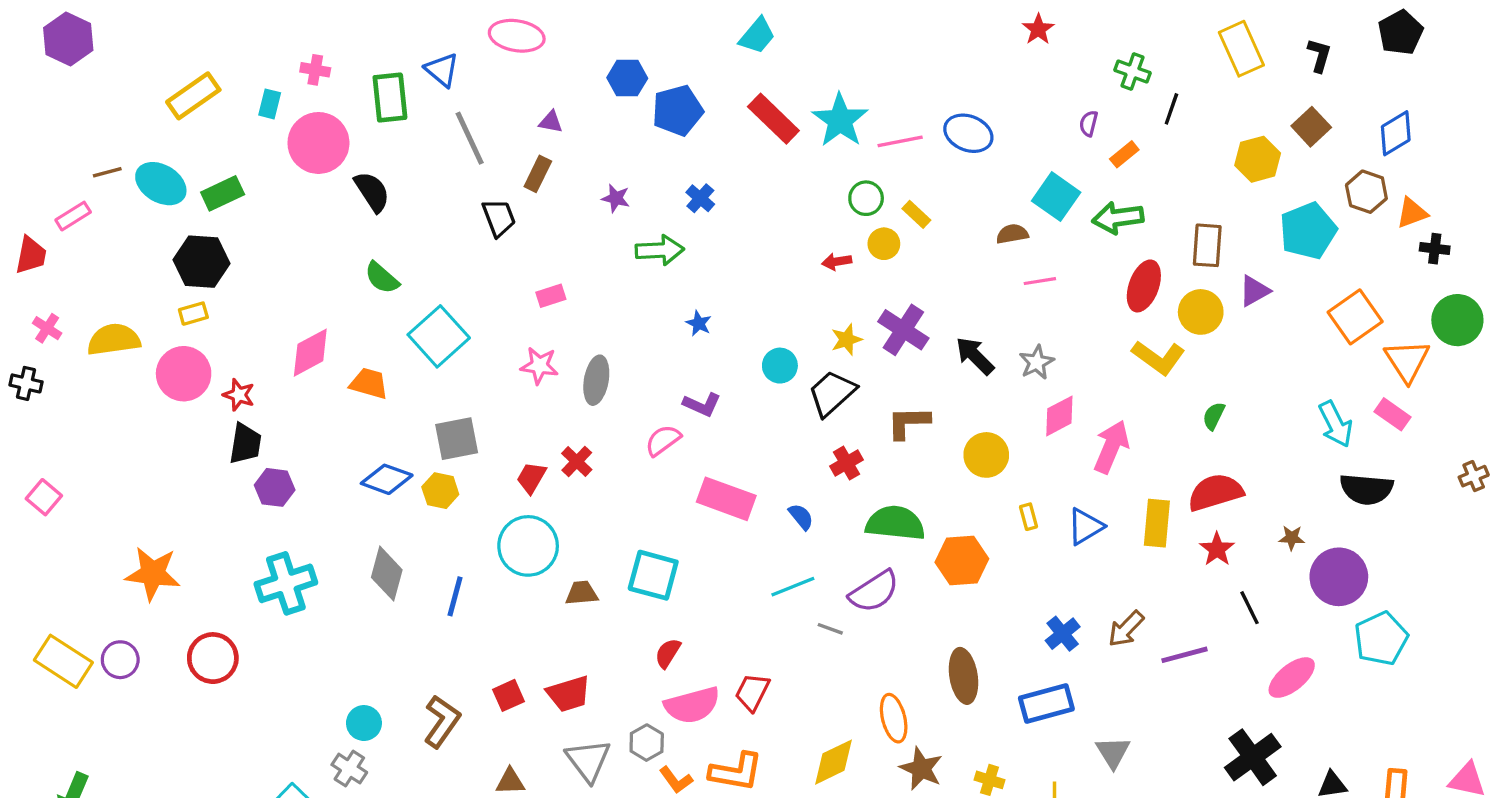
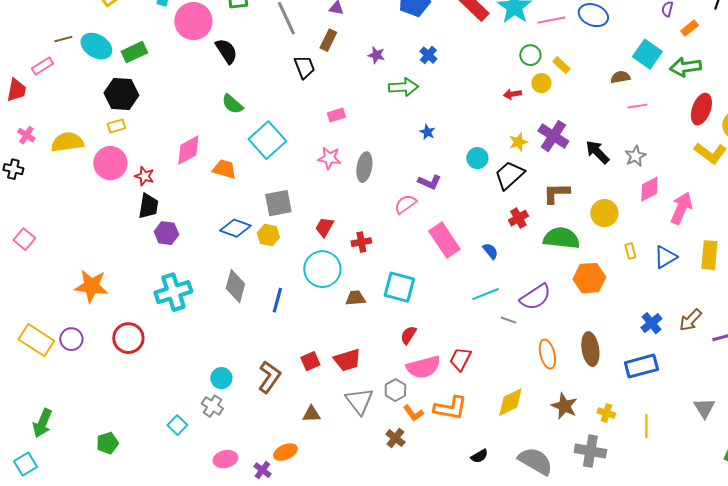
red cross: (577, 461) -> (361, 242), moved, turned 36
pink rectangle: (726, 499) -> (444, 240), turned 36
green semicircle: (895, 523) -> (561, 238), moved
orange ellipse: (894, 718) -> (547, 354), moved
gray triangle: (1113, 752) -> (704, 408), moved

